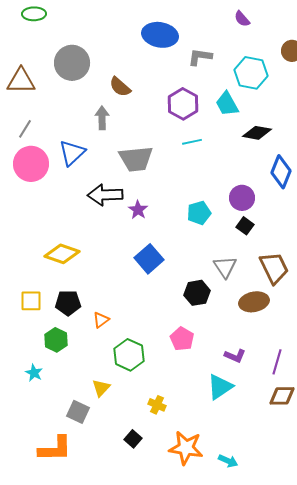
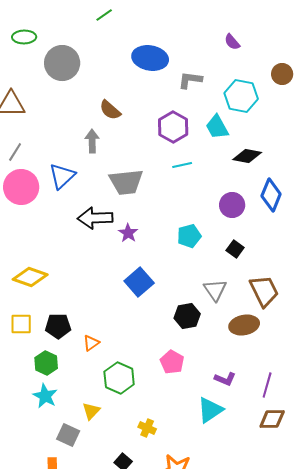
gray circle: (72, 63) -> (62, 63), moved
purple circle: (242, 198) -> (232, 205), moved
yellow diamond: (62, 254) -> (30, 277), moved
cyan star: (34, 373) -> (45, 396), moved, size x1.4

